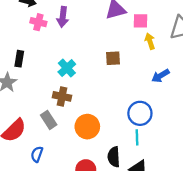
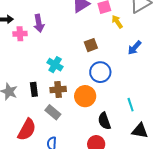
black rectangle: (19, 59) -> (34, 89), moved
blue circle: (140, 113) -> (100, 72), moved
orange circle: (87, 127) -> (85, 96), moved
black semicircle: (114, 157) -> (104, 121), moved

